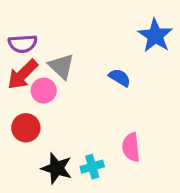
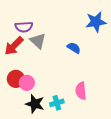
blue star: (155, 36) -> (96, 22), turned 30
purple semicircle: (23, 44) -> (24, 27), moved
pink circle: (44, 91) -> (27, 83), moved

